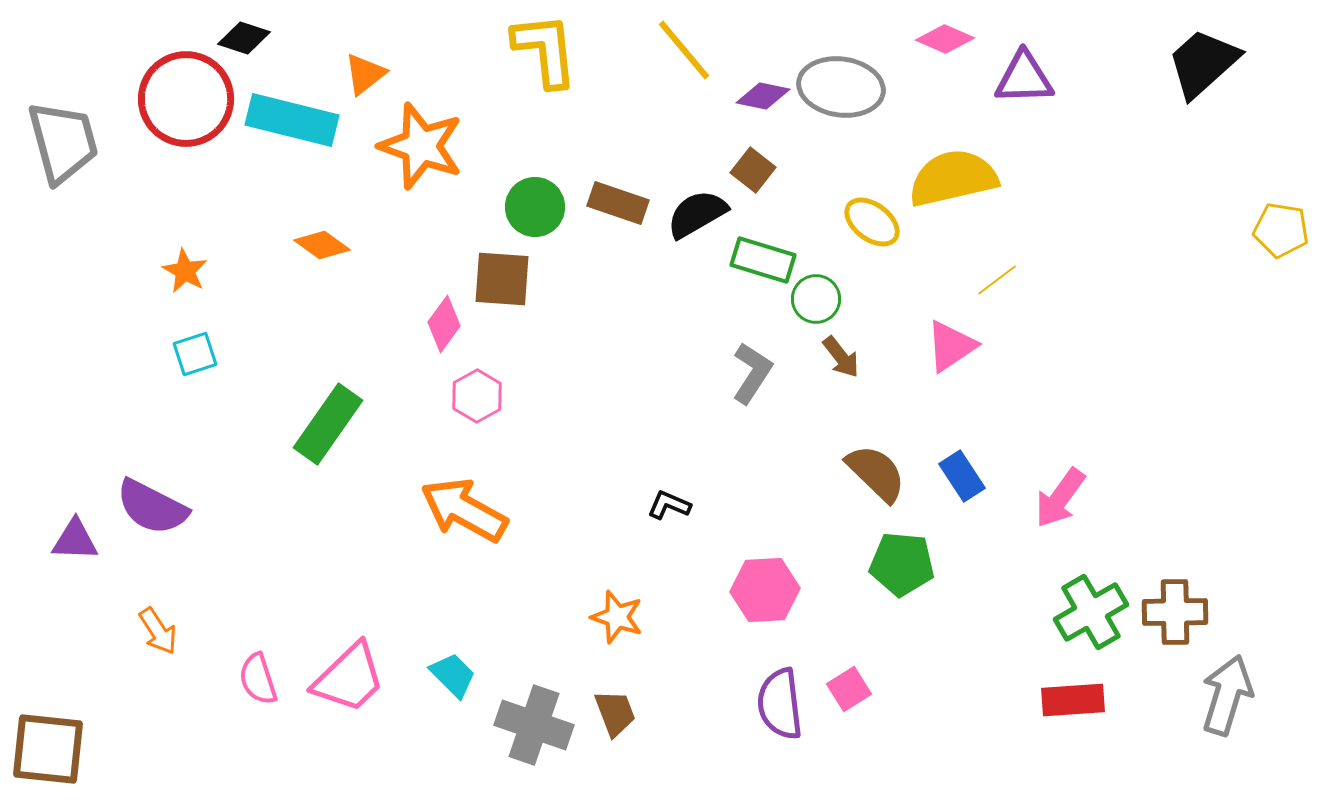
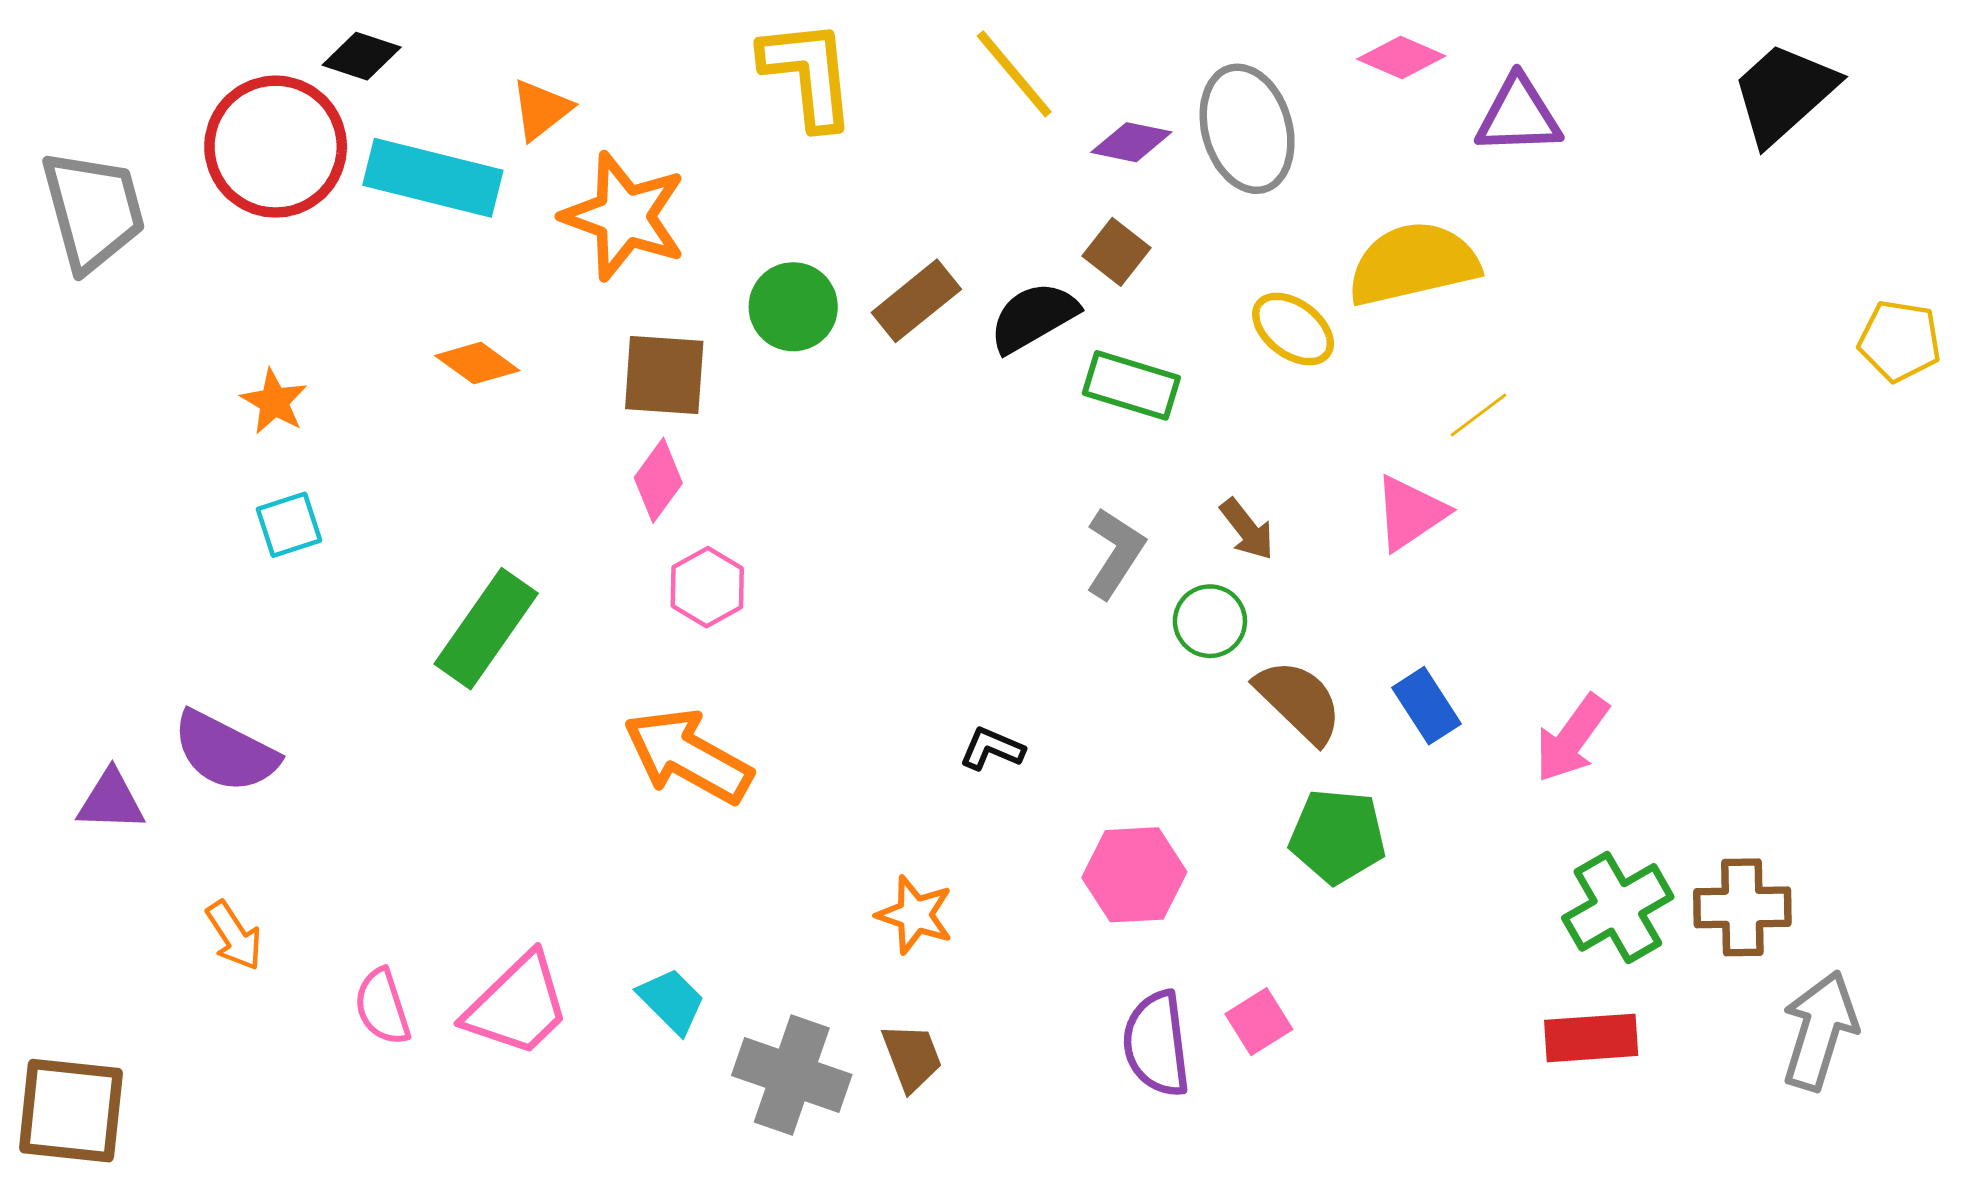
gray ellipse: (841, 87) -> (1247, 129), turned 66
brown rectangle: (618, 203) -> (916, 301), turned -58
brown square: (502, 279) -> (664, 375), moved
green circle: (816, 299) -> (1210, 621), moved

